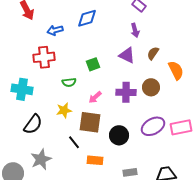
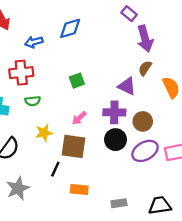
purple arrow: (135, 30) -> (145, 39), moved, size x1.6
purple triangle: (127, 55) -> (127, 86), moved
green semicircle: (69, 82) -> (33, 101), moved
brown circle: (151, 87) -> (143, 121), moved
black circle: (119, 135) -> (115, 140), moved
black line: (74, 142) -> (55, 169), turned 64

